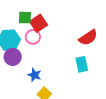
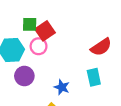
purple circle: (13, 57) -> (24, 76), moved
blue star: (34, 75) -> (62, 87), moved

